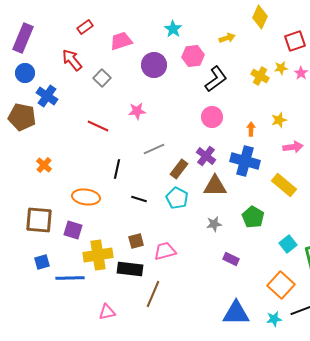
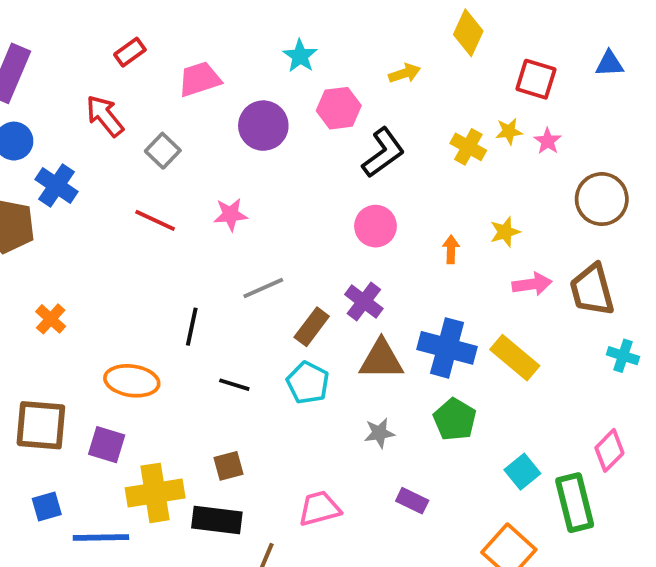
red square: (295, 41) -> (536, 79), turned 35
red line: (98, 126) -> (155, 220), moved
blue cross: (245, 161) -> (447, 348), moved
pink trapezoid: (165, 251) -> (319, 508), moved

